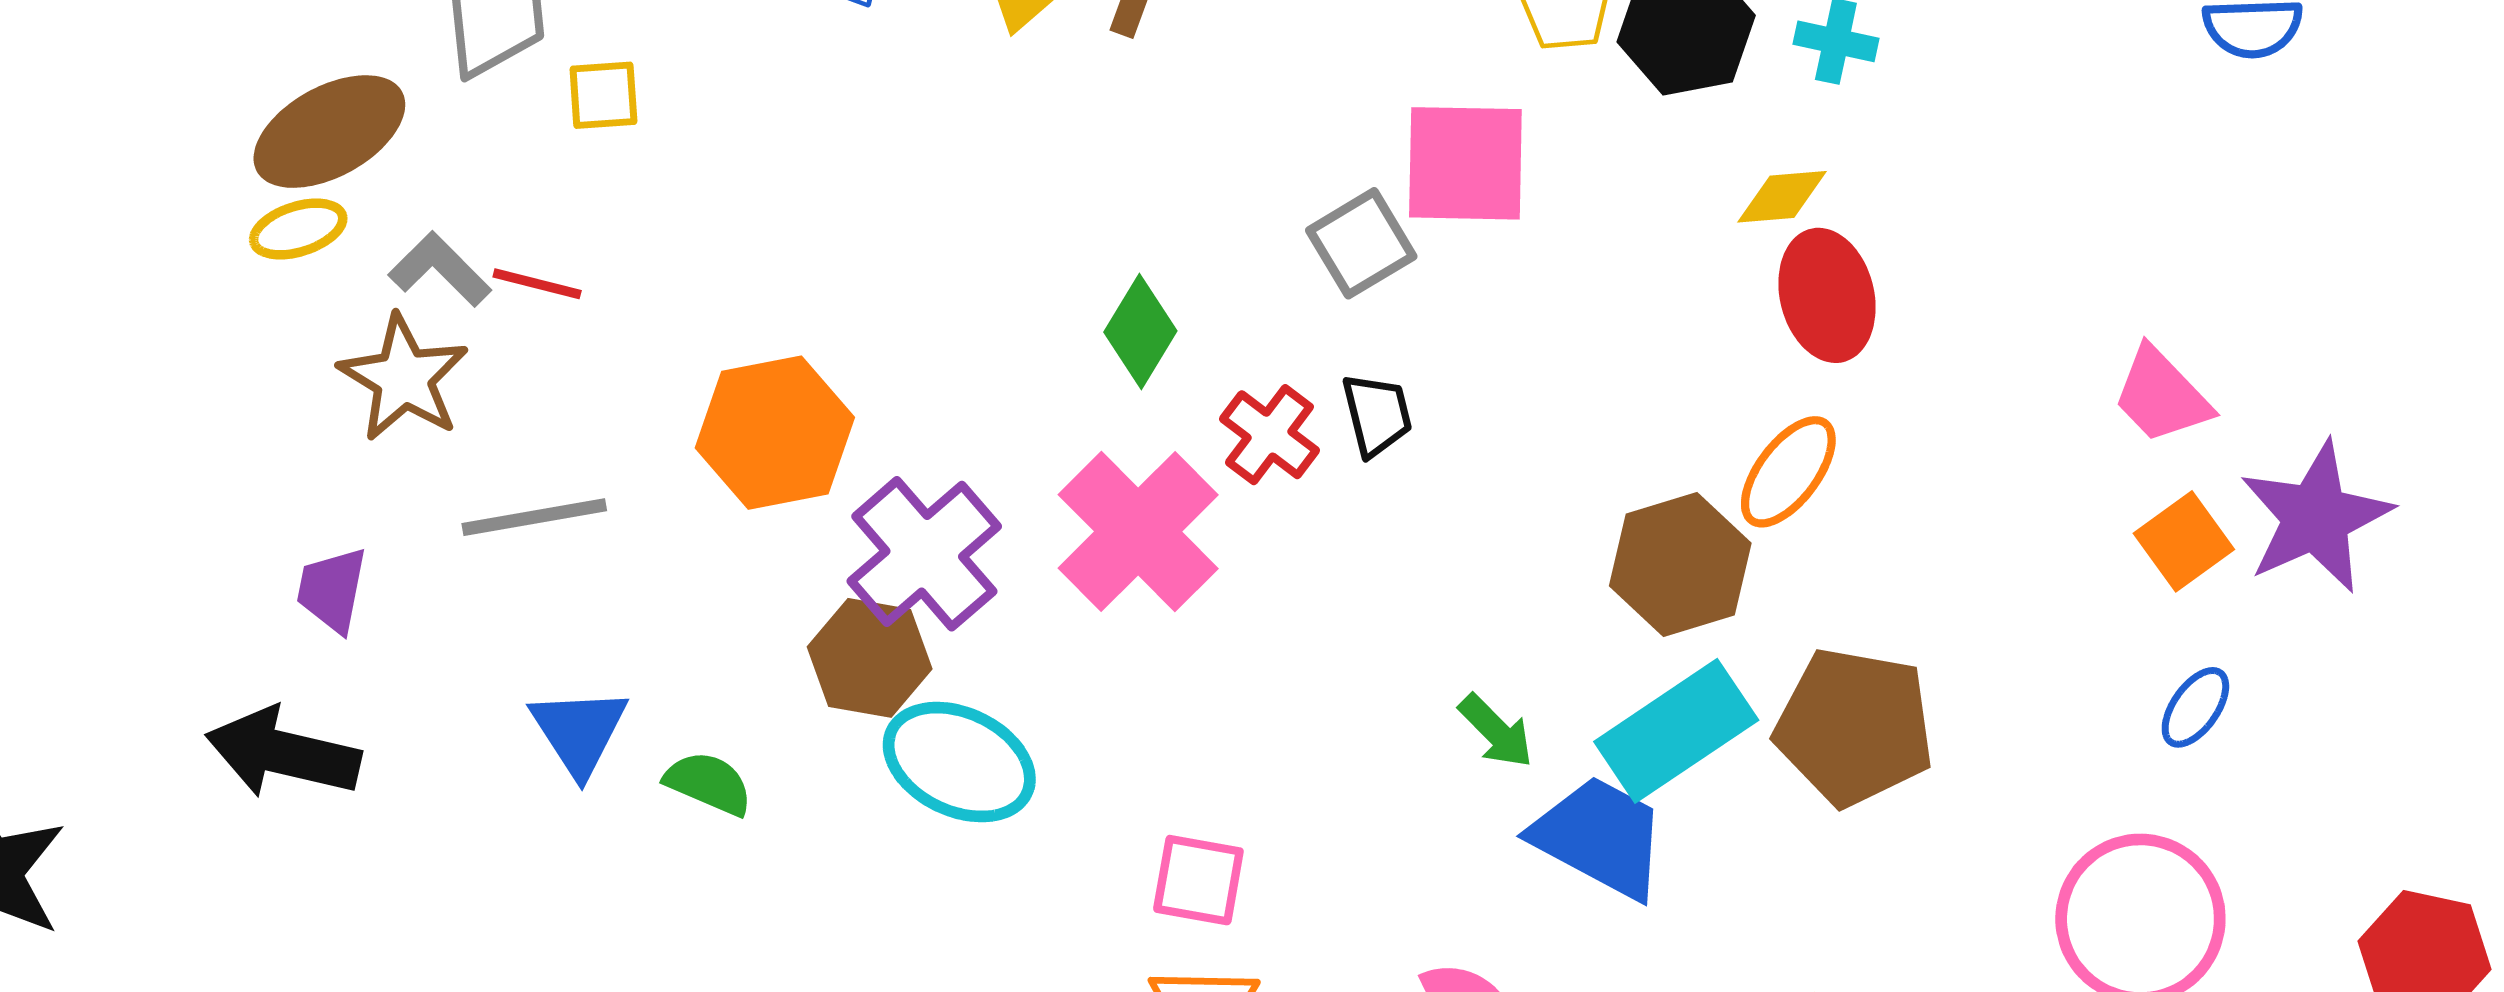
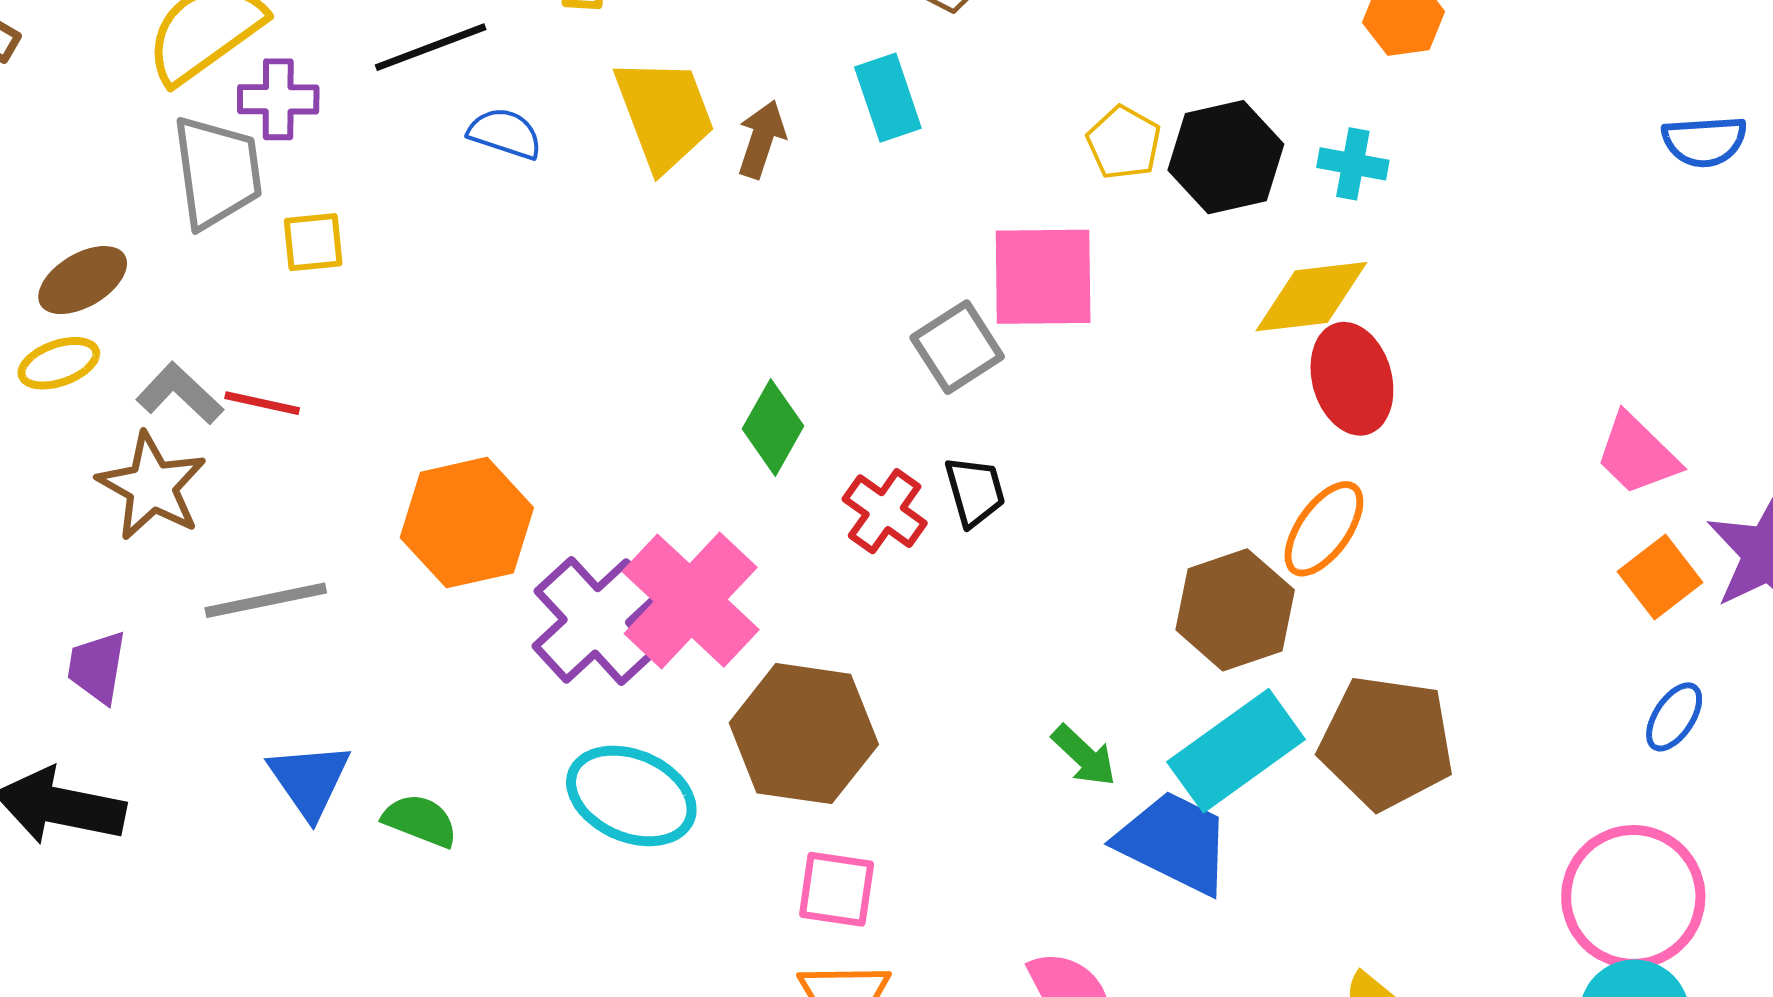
brown ellipse: (329, 132) -> (83, 280), size x0.7
yellow diamond: (1782, 197) -> (1311, 297), size x1.5
pink cross: (1138, 532) -> (691, 601), moved
brown hexagon: (870, 658) -> (804, 734), moved, size x1.4

